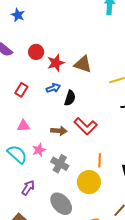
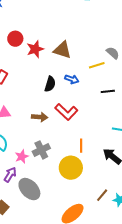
blue arrow: (53, 88) -> (72, 79), moved, turned 40
pink star: (39, 150) -> (22, 157), moved
gray cross: (60, 164) -> (41, 150), turned 36
gray ellipse: (61, 204) -> (29, 189), moved

